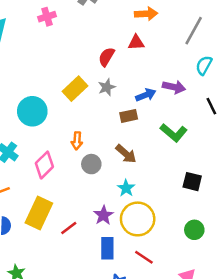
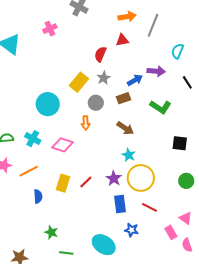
gray line: (194, 31) -> (153, 25), moved
gray circle: (91, 164) -> (96, 103), moved
pink diamond: (44, 165) -> (62, 145), turned 70
yellow rectangle: (39, 213) -> (63, 183), size x0.7
red line: (69, 228) -> (86, 182), moved

